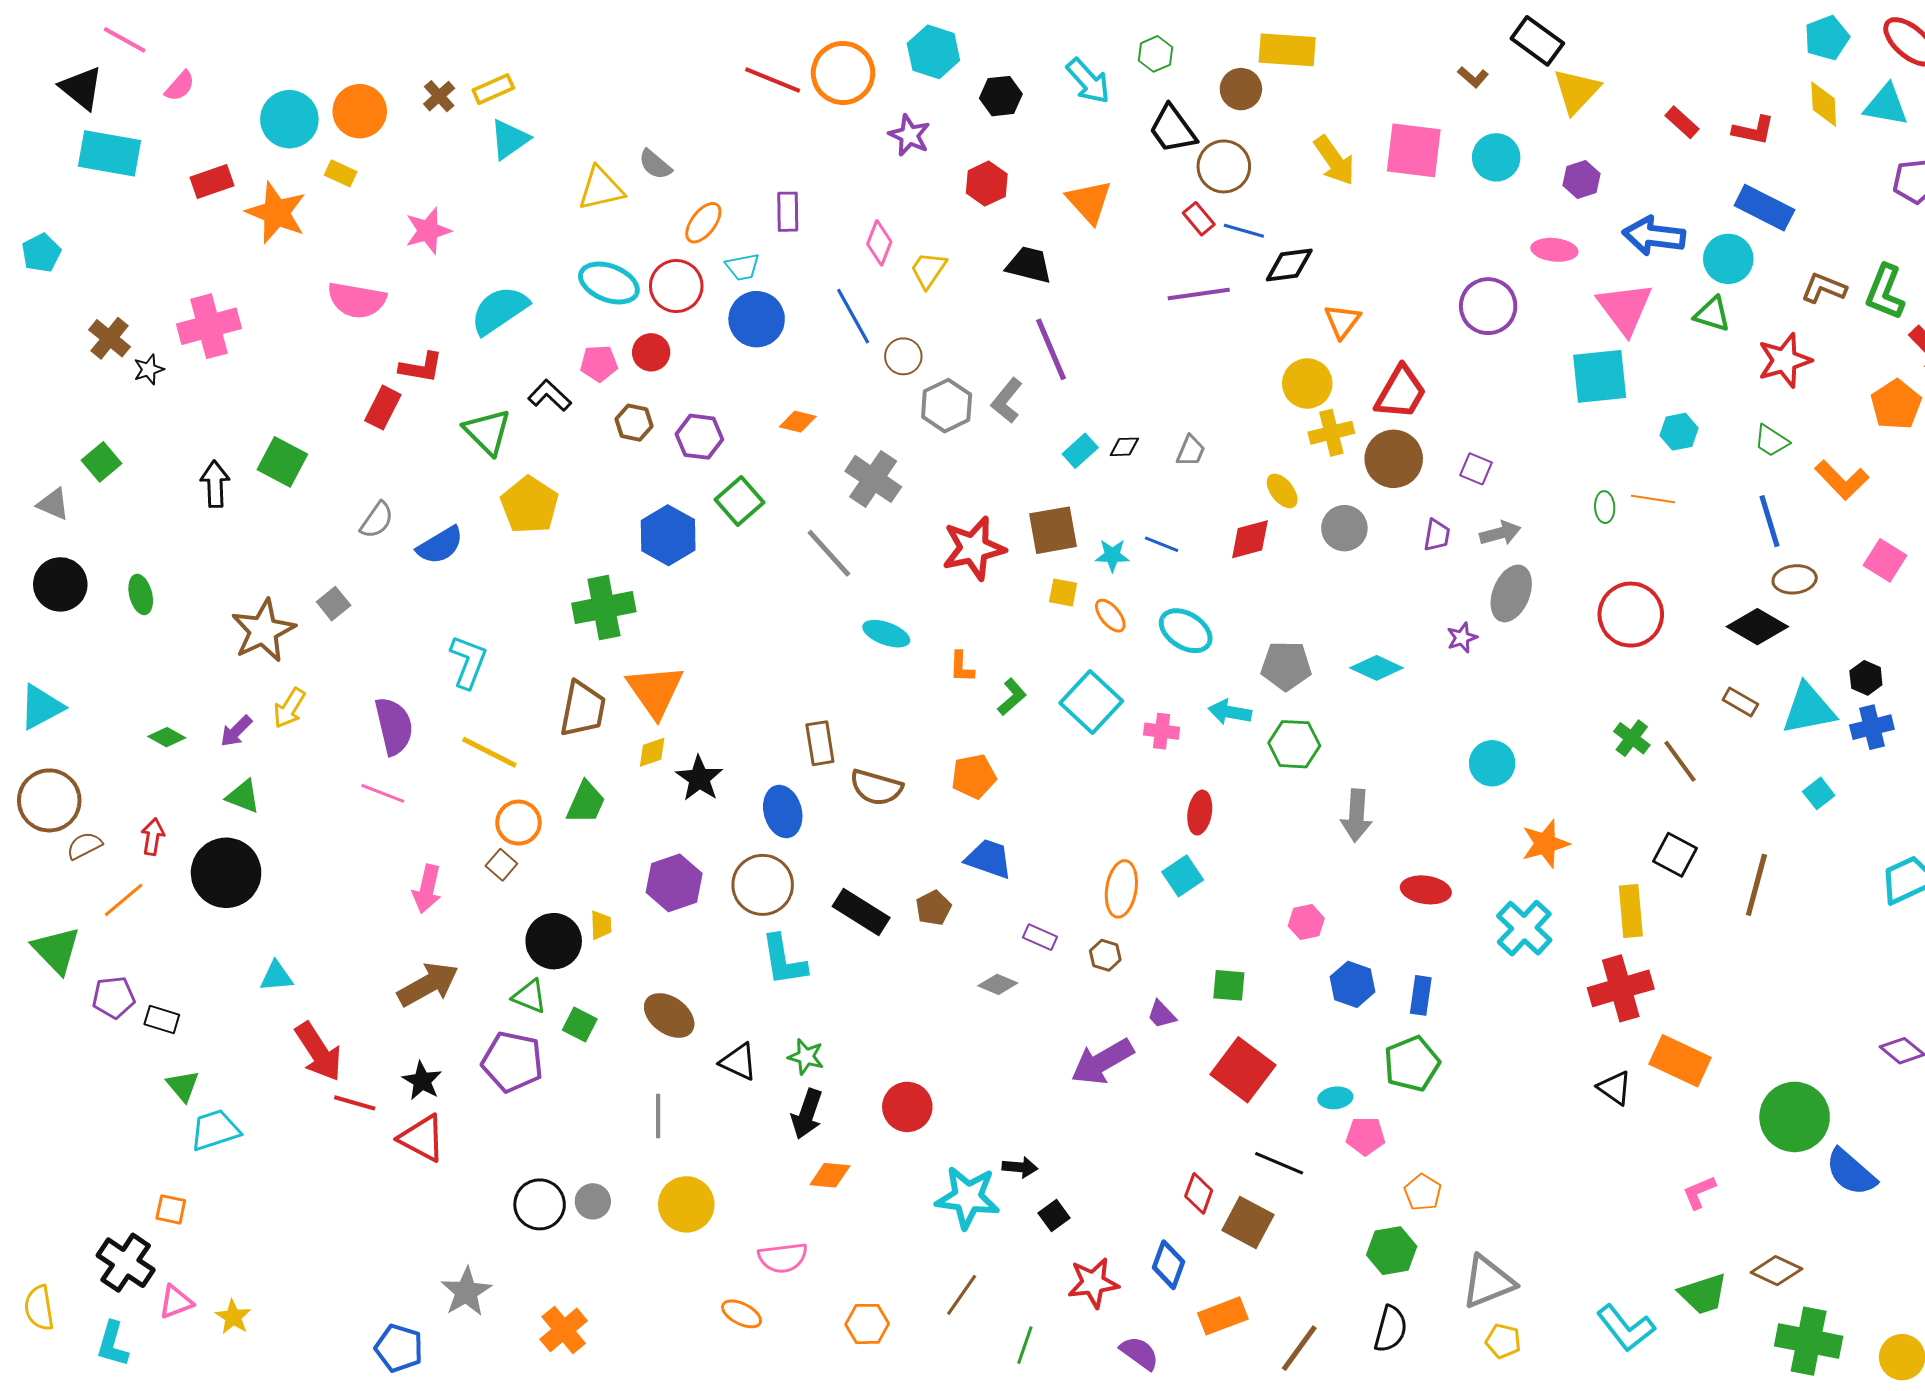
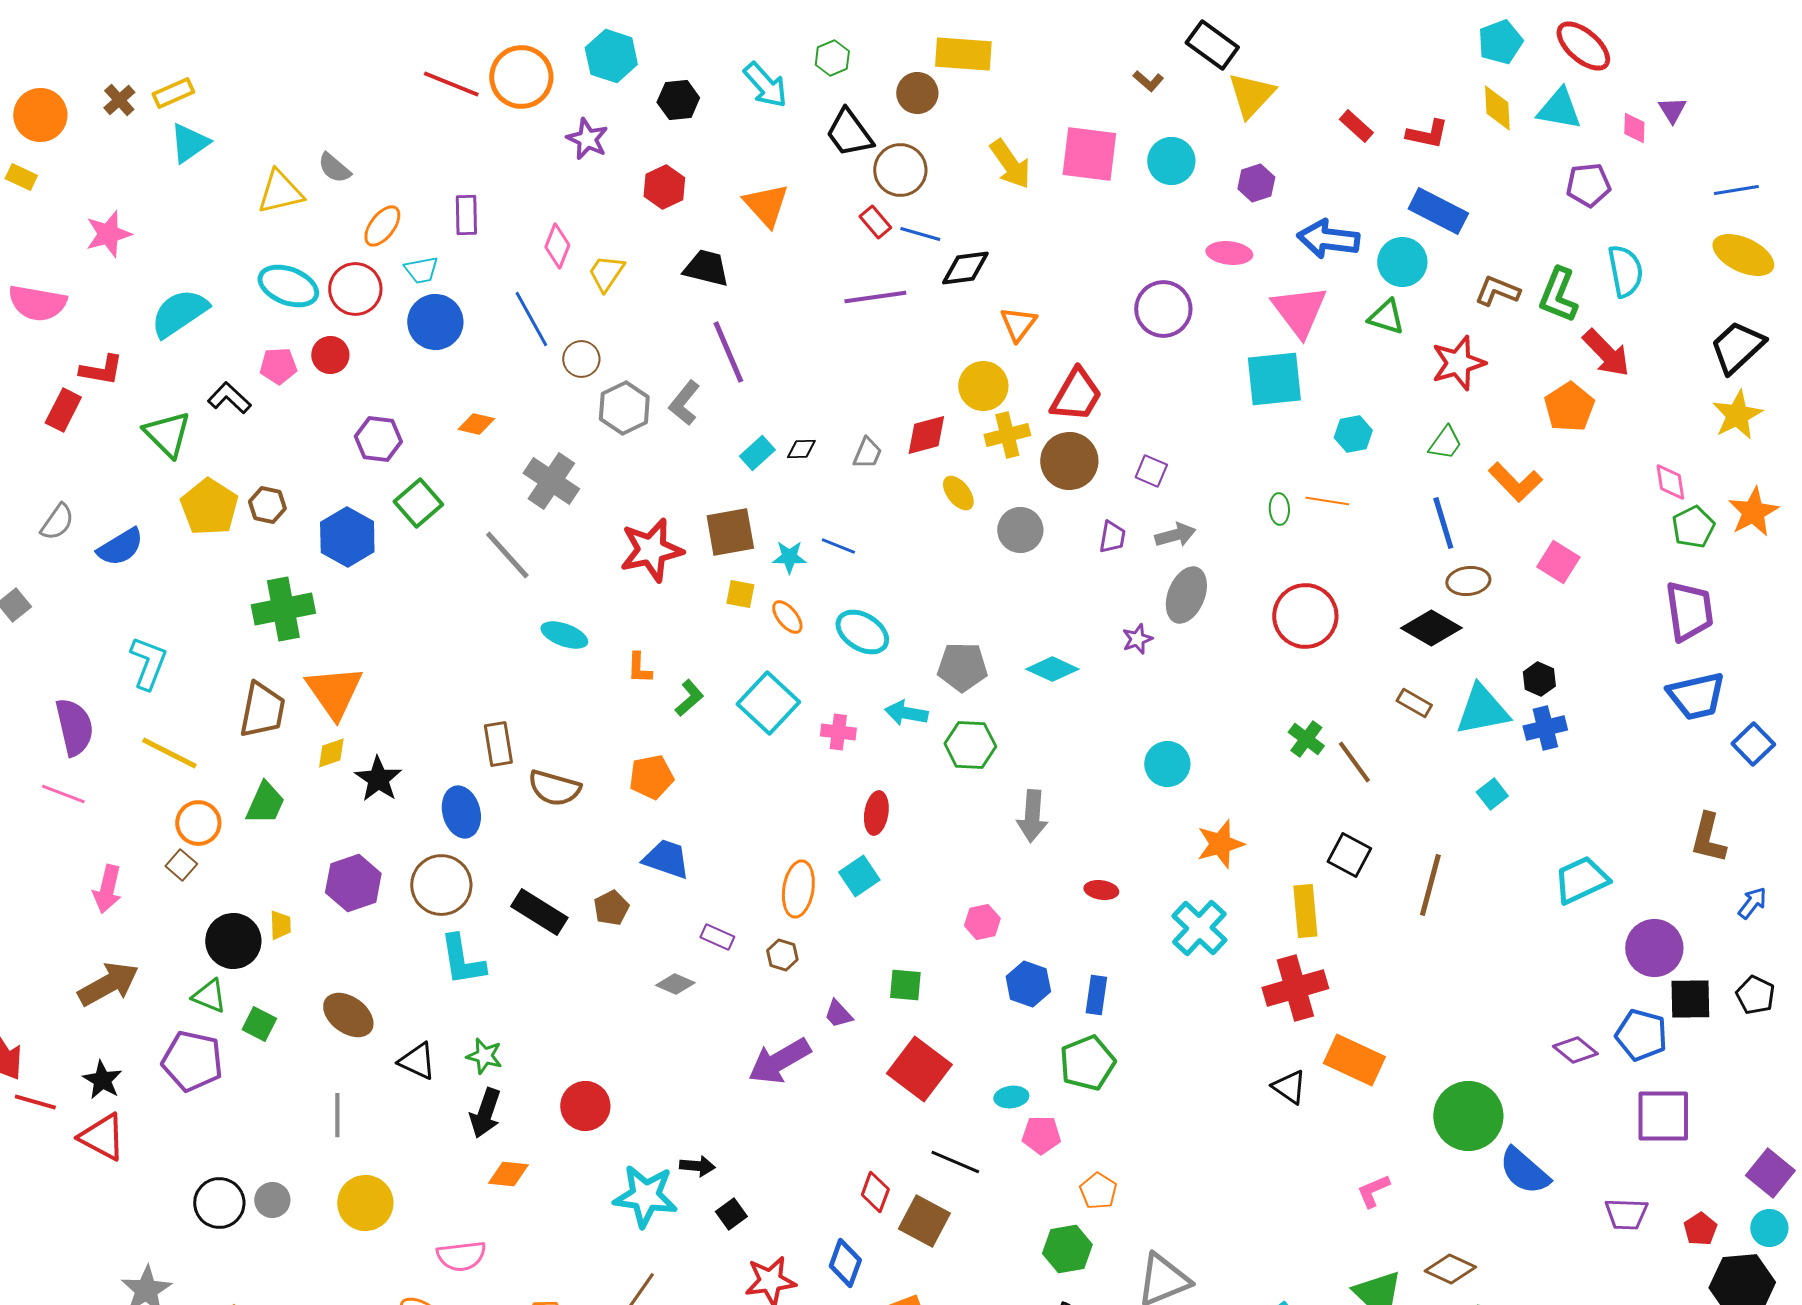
brown hexagon: (634, 423) -> (267, 505), moved
green trapezoid: (1771, 441) -> (1445, 443), turned -87
red diamond: (1250, 539) -> (926, 435), moved
red ellipse: (1426, 890) -> (1101, 890), size x0.7

